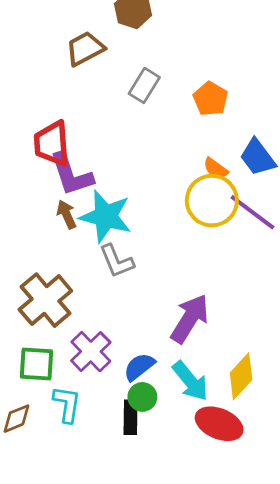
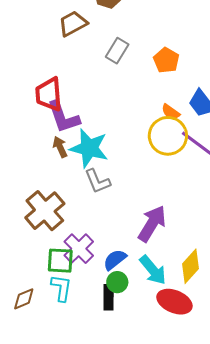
green square: (37, 364) -> (60, 261), moved

